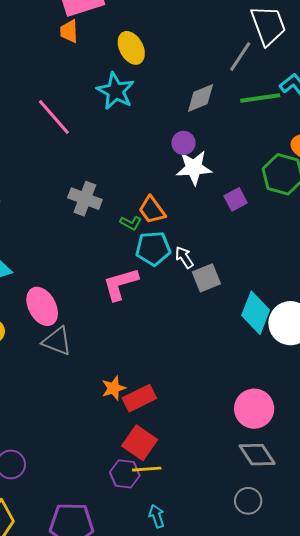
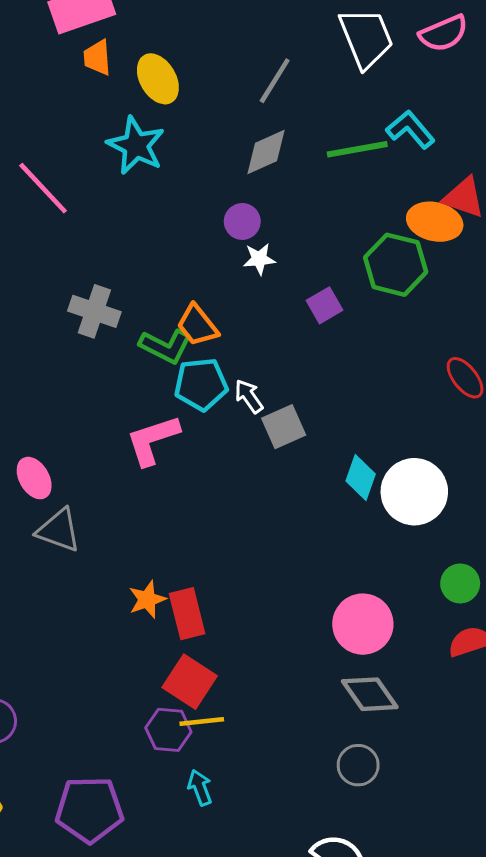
orange trapezoid: (69, 31) -> (97, 58), moved
gray line: (240, 56) -> (275, 81), moved
white star: (194, 168) -> (259, 259), size x0.6
green L-shape: (131, 223) -> (166, 346), size x1.6
pink ellipse: (42, 306) -> (34, 478), size x0.7
cyan diamond: (256, 313) -> (361, 478), size x0.7
red rectangle: (139, 398) -> (187, 614), turned -76
cyan arrow: (157, 516) -> (200, 788), moved

